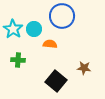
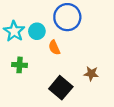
orange semicircle: (50, 44) -> (54, 48), turned -120

